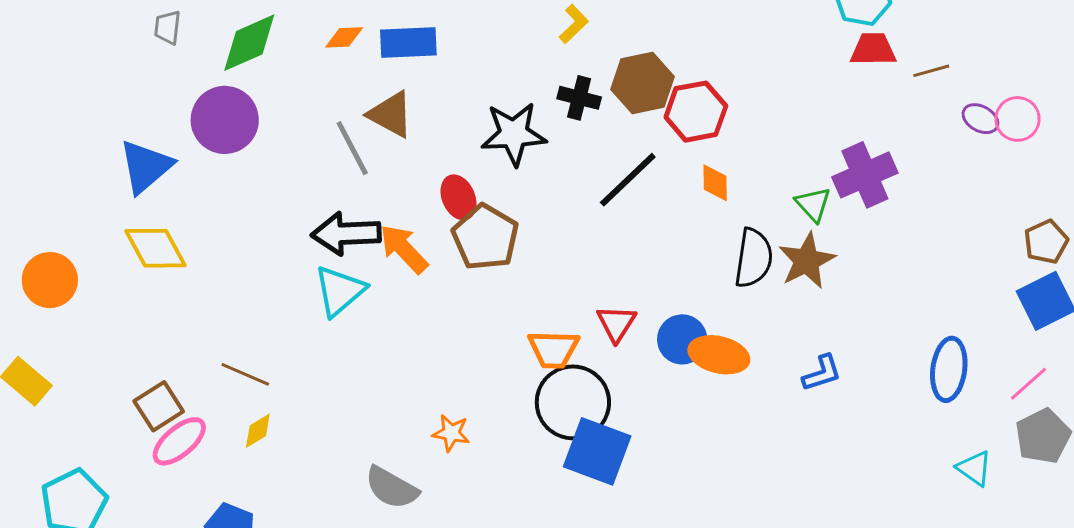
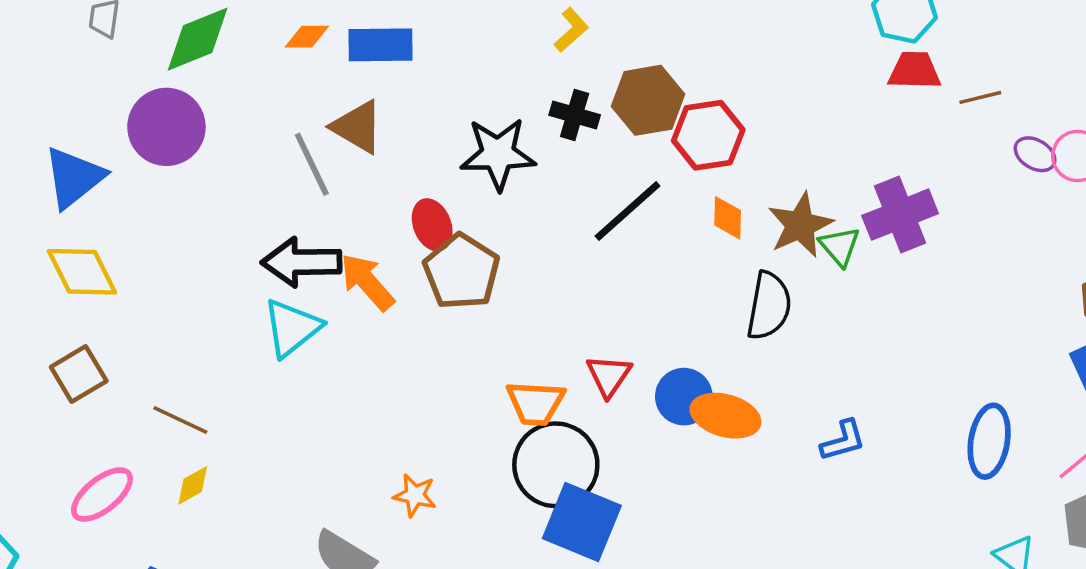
brown star: (807, 261) -> (800, 225), moved
brown square: (159, 406) -> (79, 374), moved

